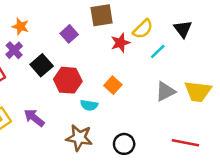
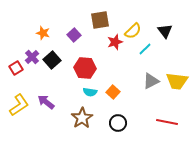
orange star: (20, 26) -> (43, 33), moved
purple cross: (14, 50) -> (32, 57), moved
red hexagon: (68, 80) -> (85, 68), moved
orange square: (113, 85) -> (113, 92), moved
brown star: (79, 138) -> (82, 118), turned 30

